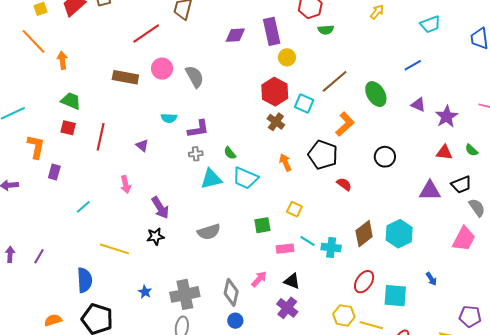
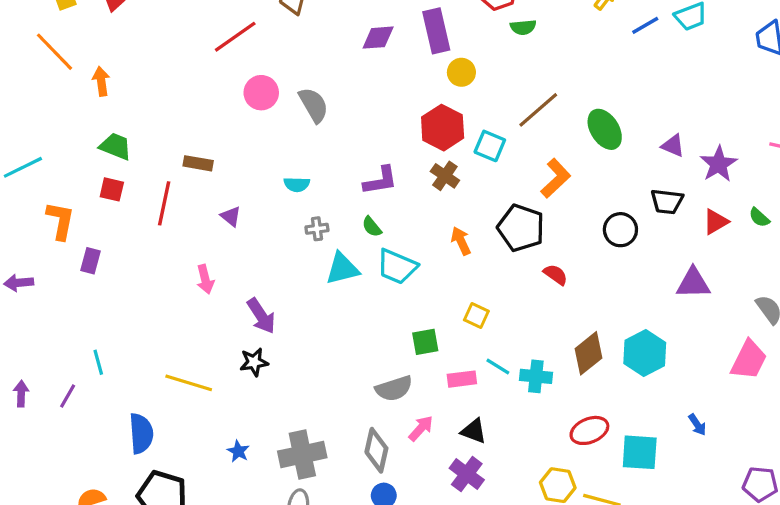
blue line: (413, 65) -> (645, 25), moved
brown rectangle: (125, 77) -> (198, 163), moved, size x0.7
cyan semicircle: (169, 118) -> (297, 184), moved
purple L-shape: (198, 129) -> (380, 181), moved
red triangle: (444, 152) -> (716, 222), turned -36
black trapezoid: (461, 185) -> (667, 202), moved, turned 30
cyan line: (83, 207) -> (98, 362), moved, turned -63
gray semicircle: (209, 232) -> (394, 388), moved
red ellipse: (364, 282) -> (589, 430), turned 35

